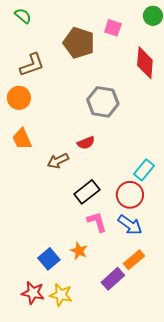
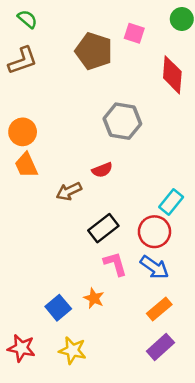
brown L-shape: (32, 65) -> (23, 61), moved
orange circle: (19, 98) -> (23, 132), moved
purple rectangle: (113, 279) -> (160, 347), moved
red star: (33, 293) -> (21, 348), moved

